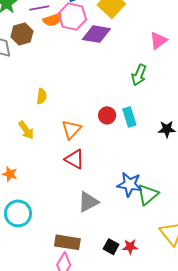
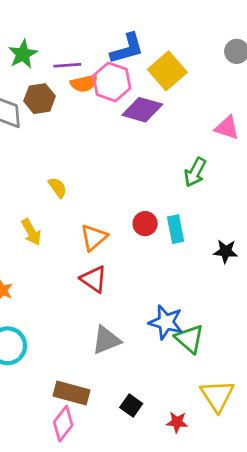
pink triangle: (158, 41) -> (227, 128), turned 48
yellow semicircle: (42, 96) -> (58, 187), turned -49
green triangle: (148, 195) -> (190, 339), turned -45
red star: (130, 247) -> (177, 422), moved

